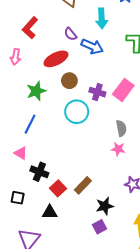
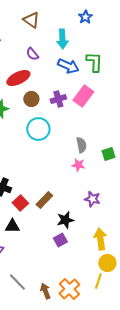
blue arrow: (92, 46) -> (68, 66), moved
pink rectangle: (123, 90) -> (83, 96), moved
purple cross: (97, 92) -> (58, 99), moved, turned -35

